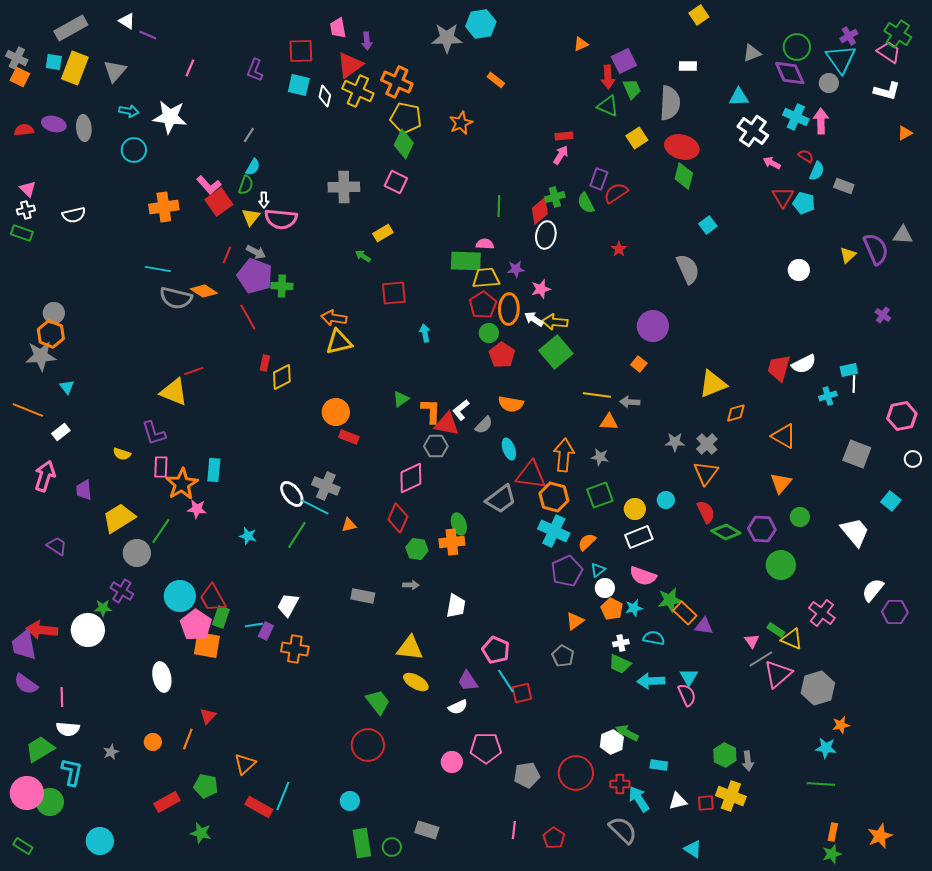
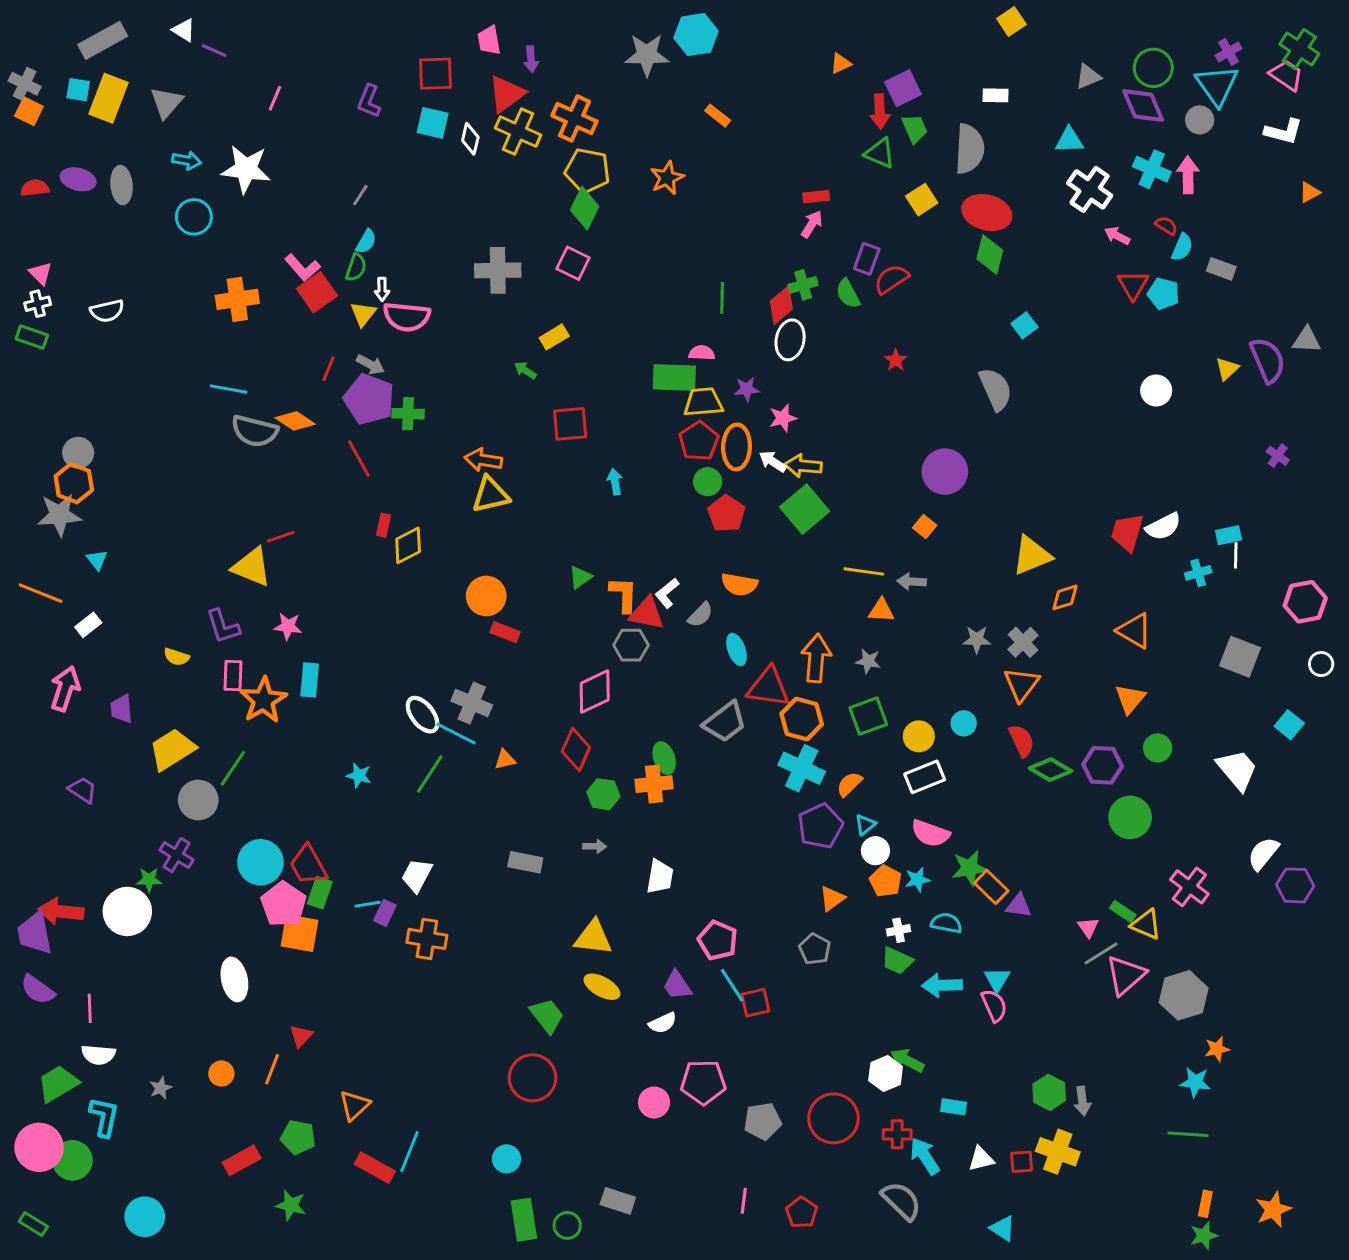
pink star: (197, 509) -> (288, 626), moved

